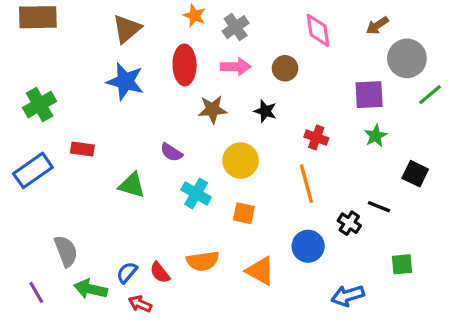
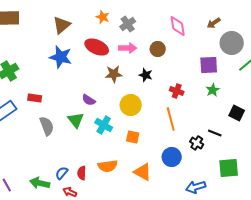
red ellipse: (185, 65) -> (97, 47), turned -65
green triangle: (132, 185) -> (76, 120), moved, turned 36
gray semicircle: (66, 251) -> (47, 126), moved
green square: (402, 264) -> (229, 168), size x1.5
red semicircle: (160, 273) -> (82, 173), turned 40

